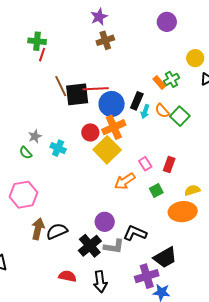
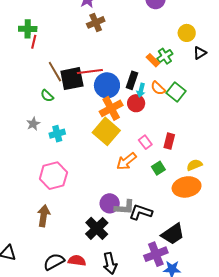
red circle: (90, 132) -> (136, 103), moved
cyan cross: (58, 148) -> (57, 134), turned -35
green semicircle: (26, 153) -> (47, 96), moved
pink hexagon: (23, 195) -> (53, 176), moved
black semicircle: (57, 231) -> (54, 262), moved
gray L-shape: (114, 247) -> (125, 207), moved

